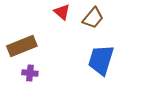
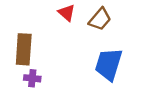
brown rectangle: (22, 46) -> (24, 49), turned -64

